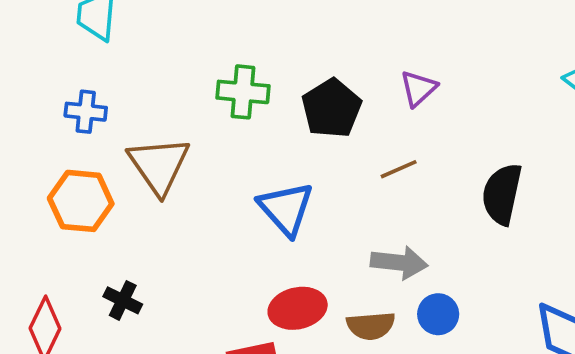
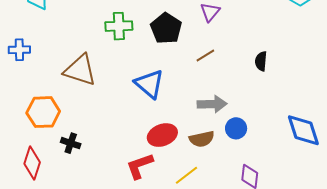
blue cross: (86, 112) -> (19, 50), moved
brown triangle: (159, 165) -> (80, 70), turned -30
black semicircle: (502, 194) -> (261, 61), size x0.6
orange hexagon: (81, 201) -> (43, 112), moved

